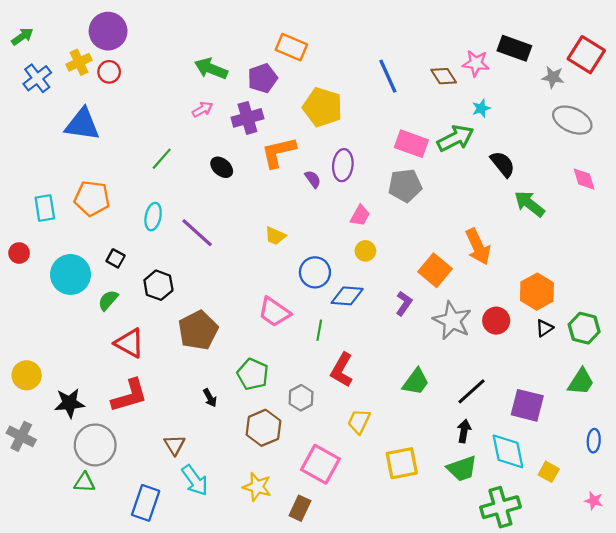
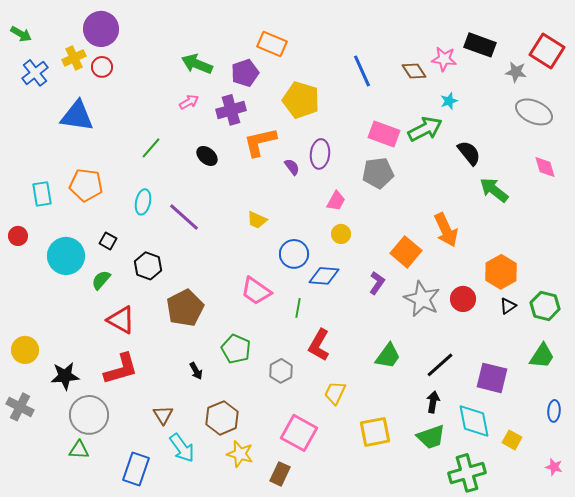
green arrow: (22, 36) -> (21, 34), turned 65
brown hexagon: (264, 428) -> (222, 418), moved

